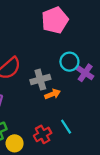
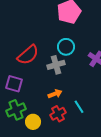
cyan circle: (69, 62) -> (66, 47), moved
orange arrow: (53, 94) -> (55, 94), moved

